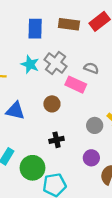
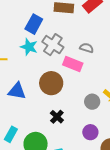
blue rectangle: (35, 29) -> (34, 24), moved, turned 30
brown circle: (52, 104) -> (51, 83), size x1.5
black cross: (57, 140) -> (57, 117), turned -32

